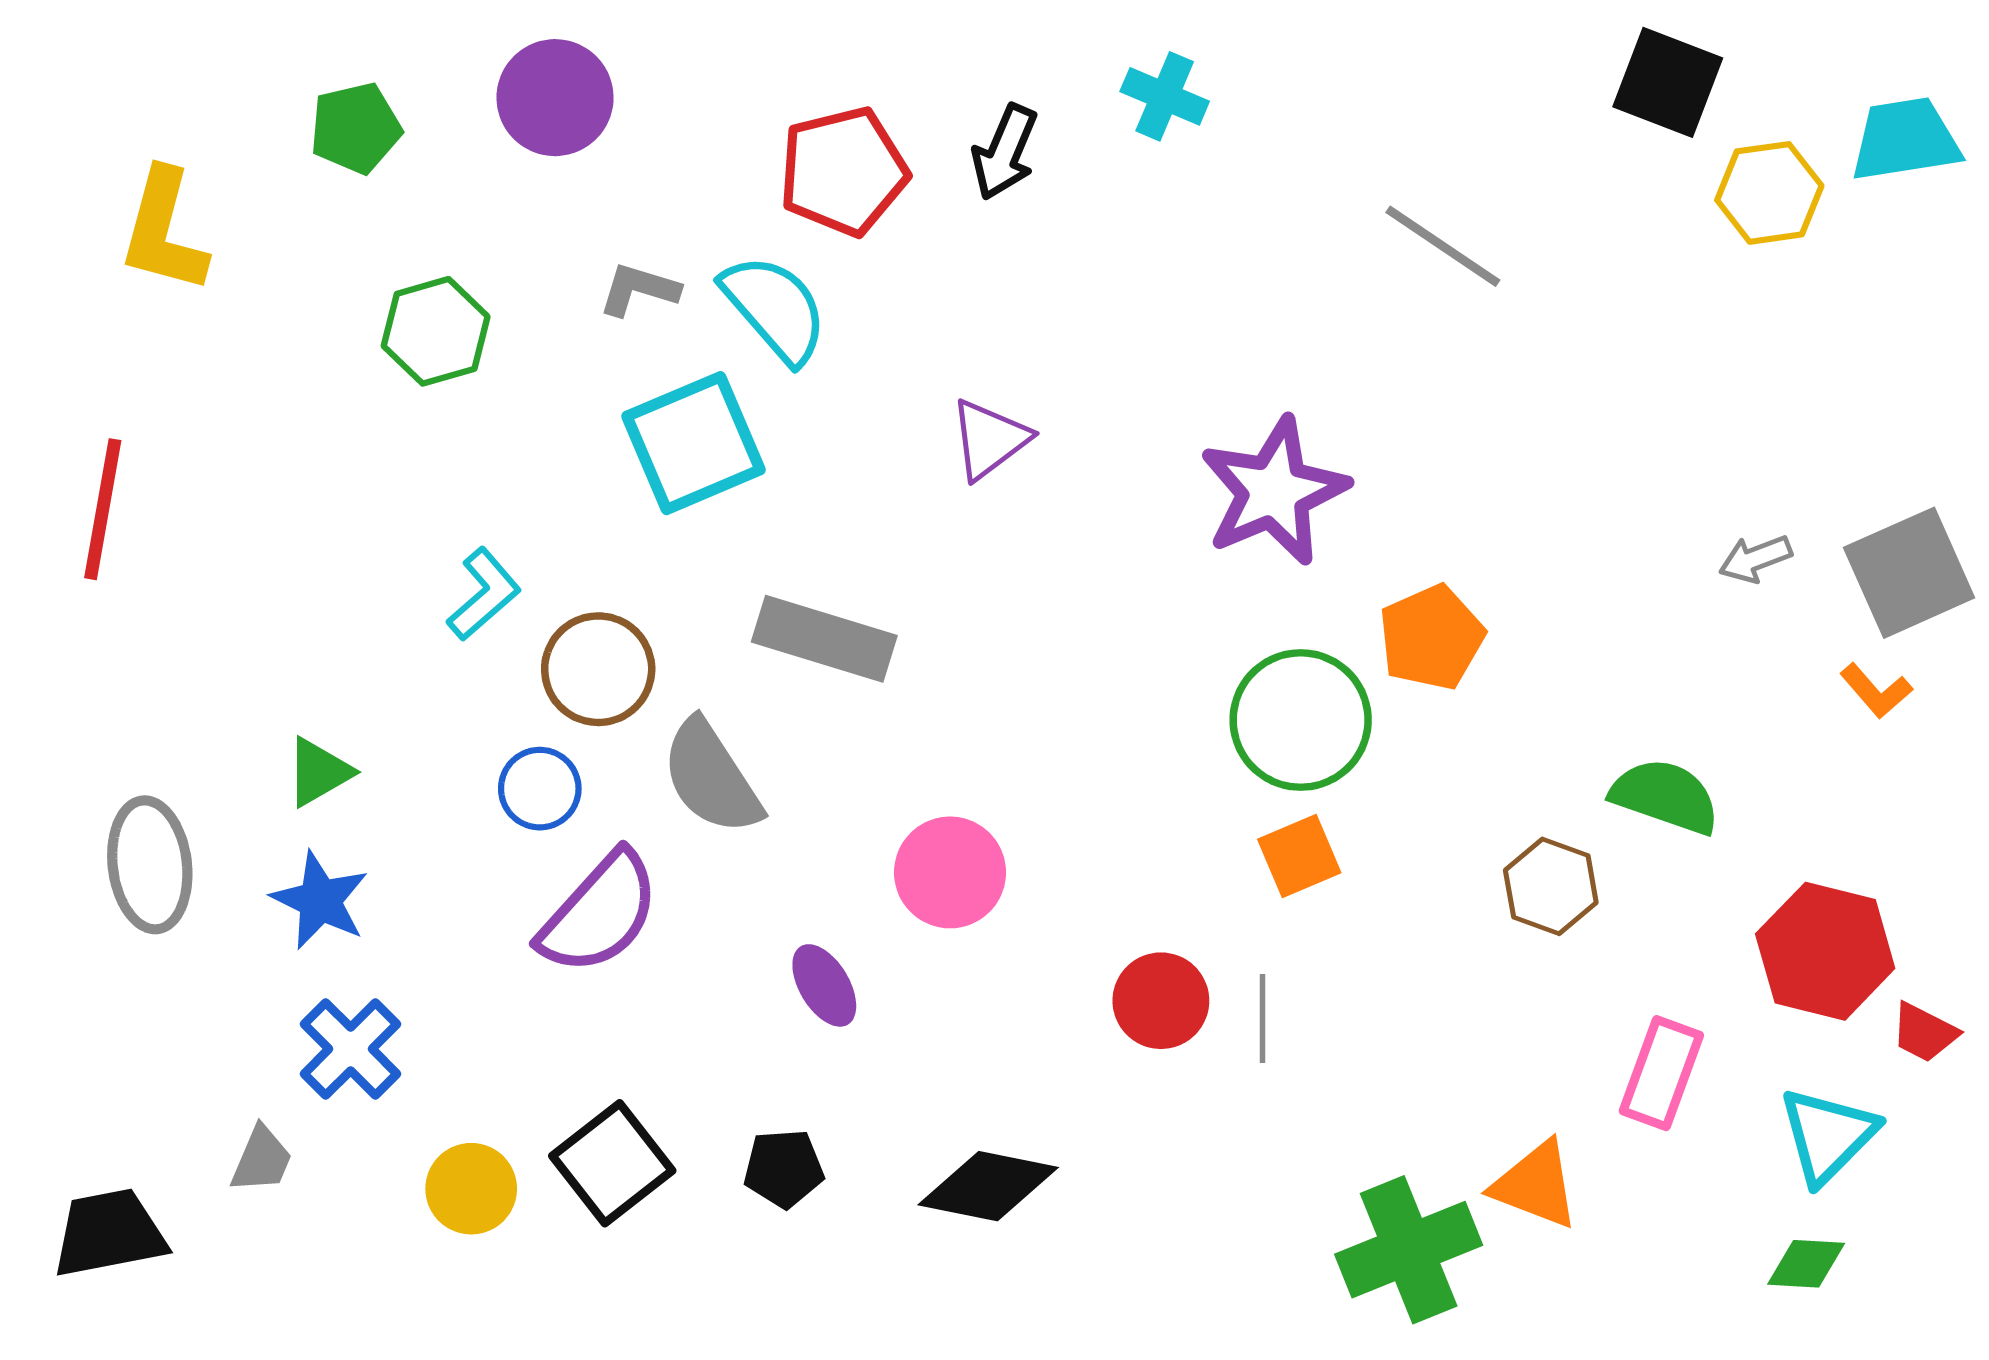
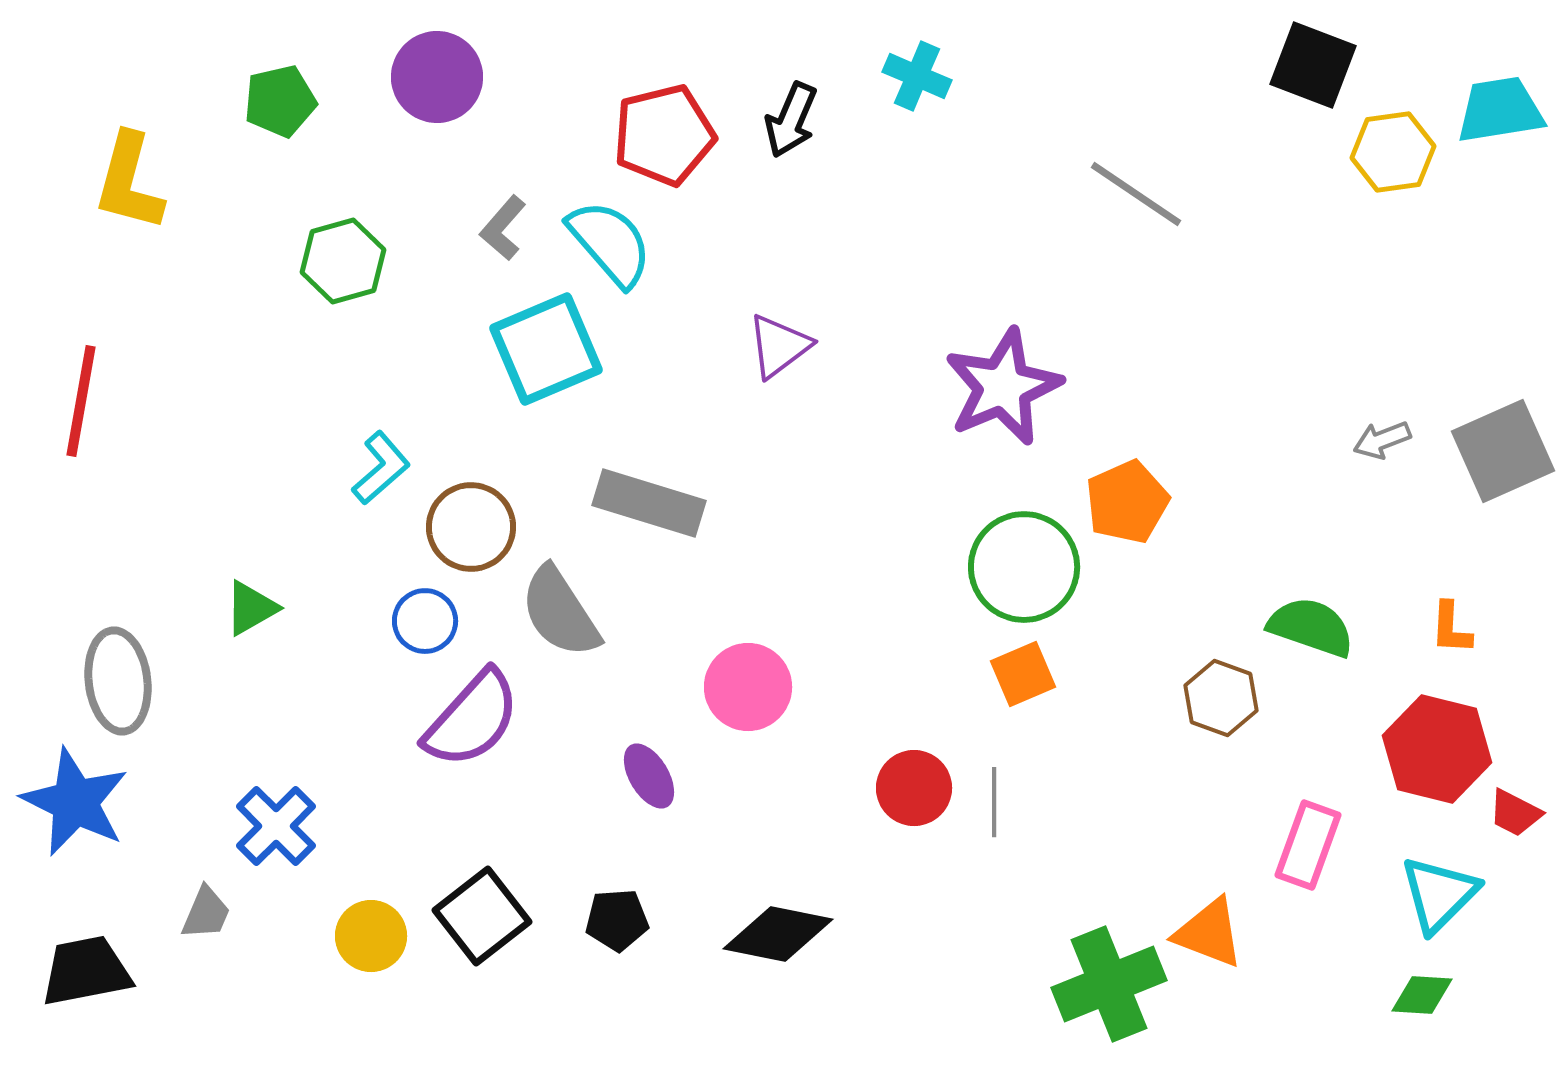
gray L-shape: (639, 289) -> (503, 228), turned -66
orange L-shape: (1876, 691) -> (1451, 628), moved, turned 44
blue star: (320, 900) -> (75, 802), moved, size x1.4

